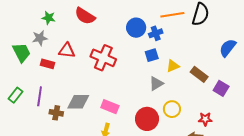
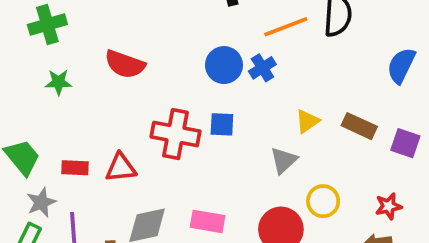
gray star: (40, 38) -> (41, 202), moved
red triangle: (67, 51) -> (121, 168), moved
blue square: (152, 55) -> (222, 124), moved, turned 32

